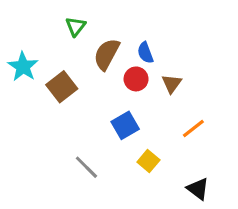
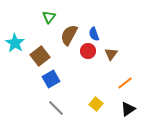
blue square: (125, 125) -> (51, 79), moved
black triangle: (198, 189) -> (128, 109), moved, turned 49

